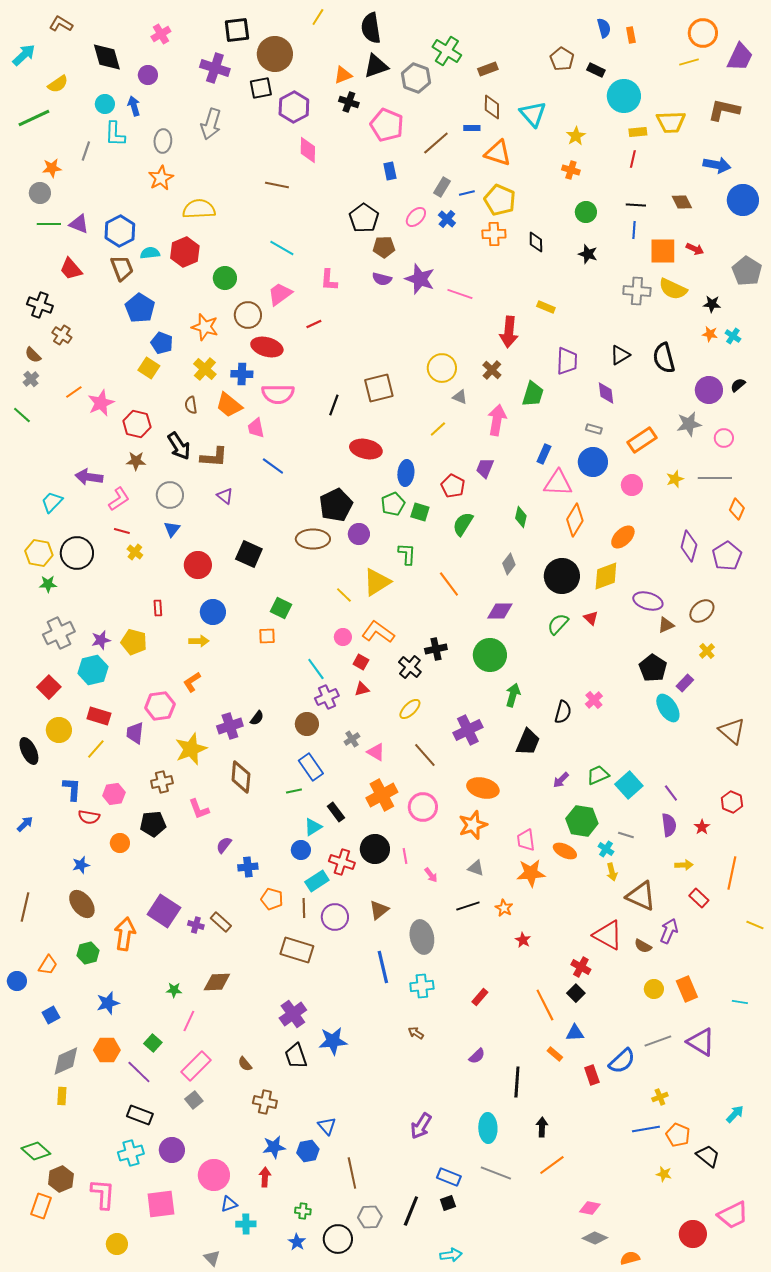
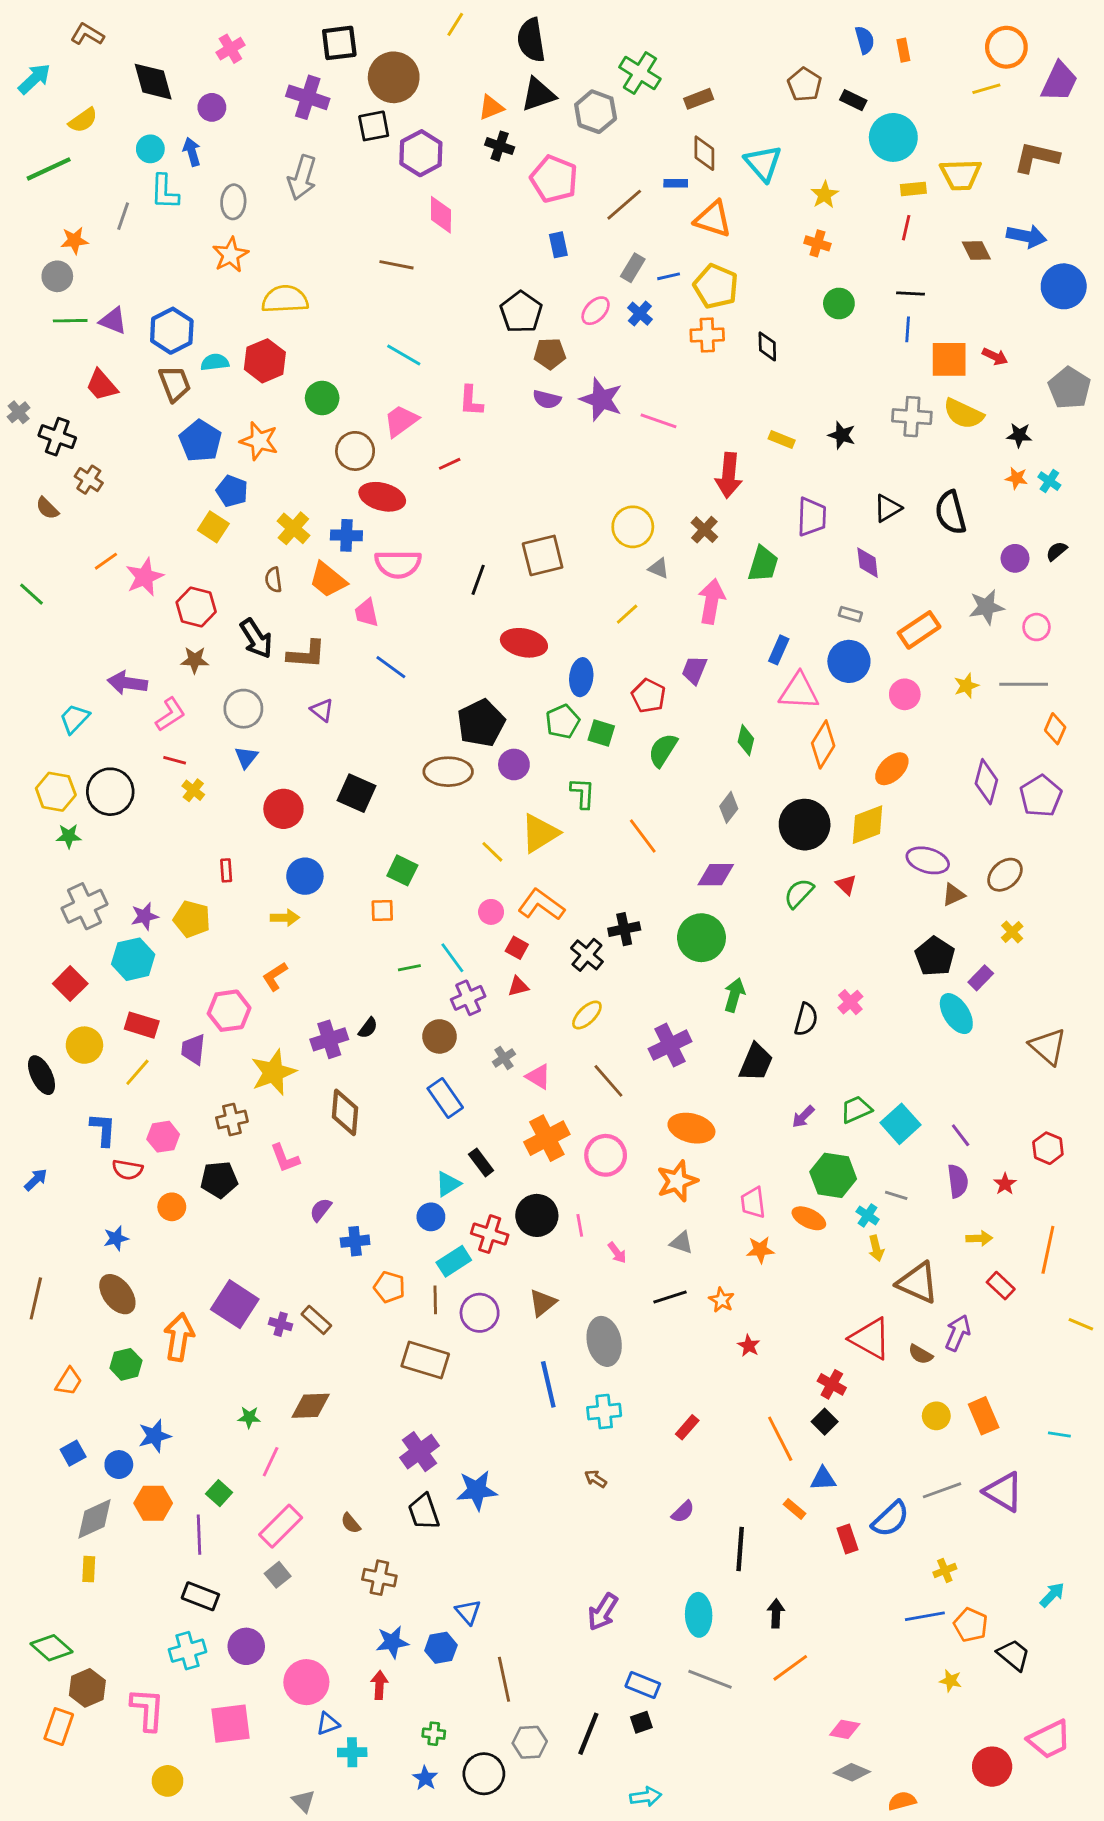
brown diamond: (682, 202) -> (976, 251), moved
black star: (588, 254) -> (842, 435), moved
orange star: (205, 327) -> (259, 441), moved
gray cross: (31, 379) -> (19, 412), moved
purple circle: (709, 390) -> (1015, 558), size x0.7
green line: (294, 791) -> (409, 968), moved
orange star: (531, 873) -> (760, 1250), size x0.7
blue circle: (17, 981) -> (119, 1465), moved
purple line: (139, 1072) -> (199, 1535), turned 44

